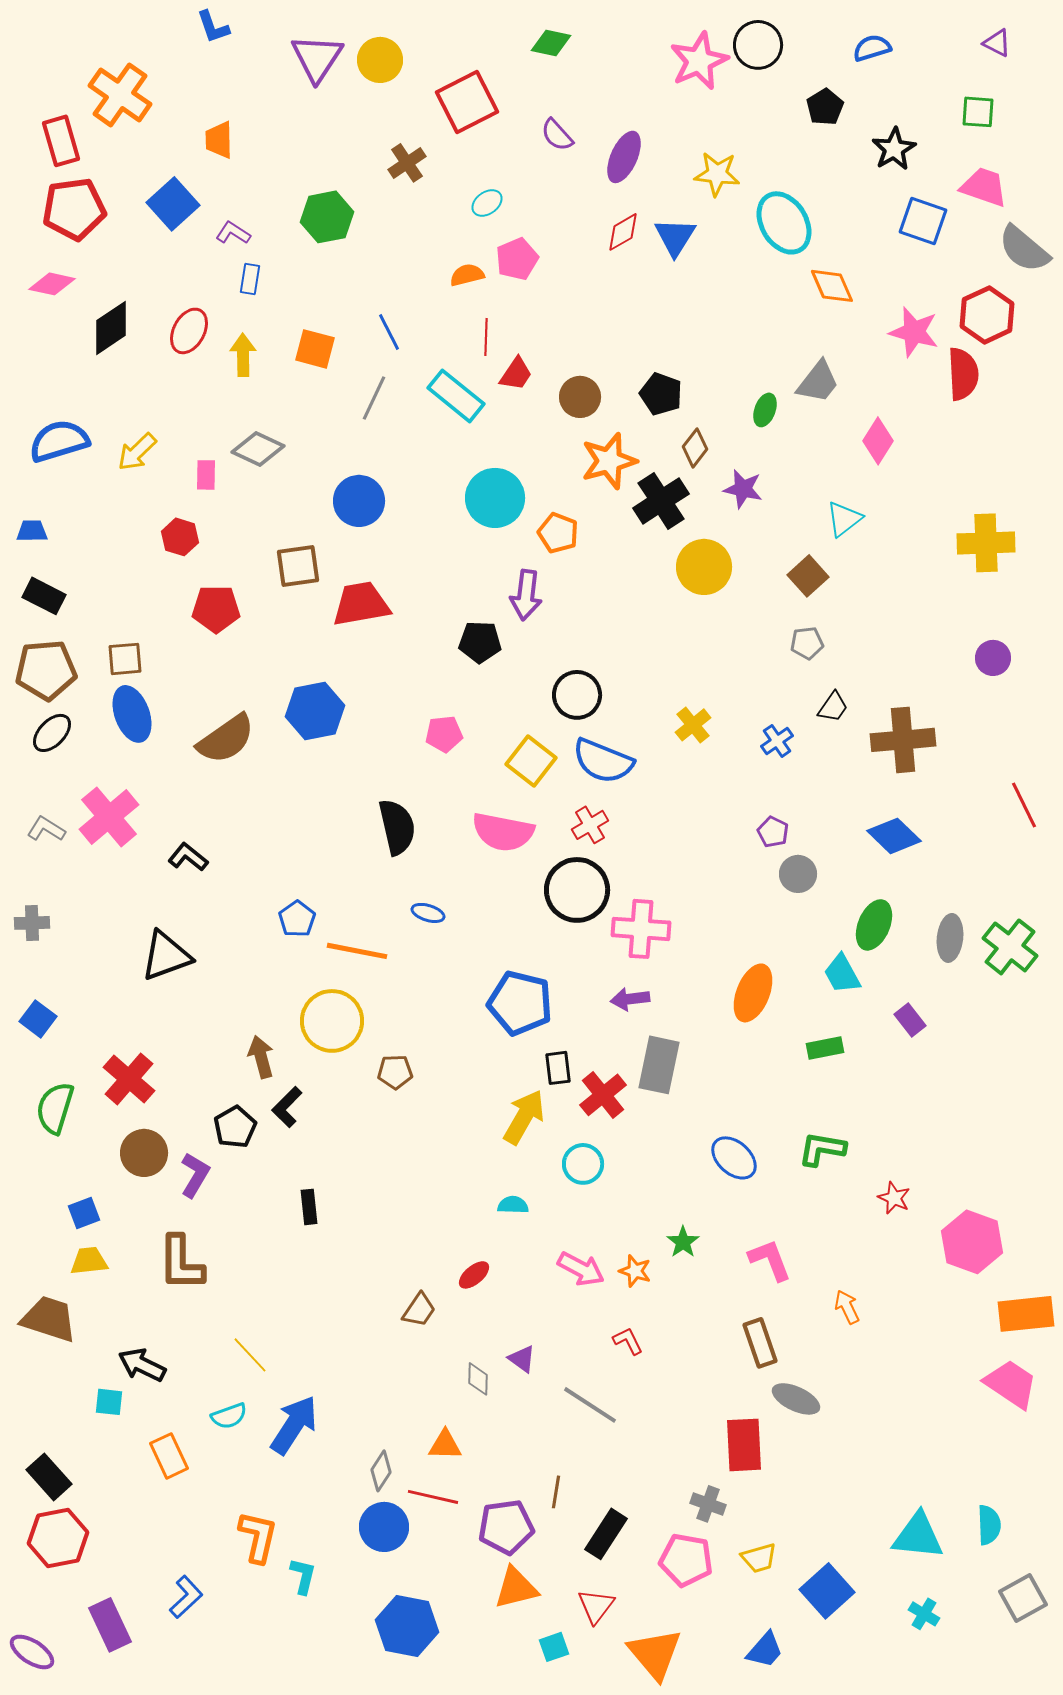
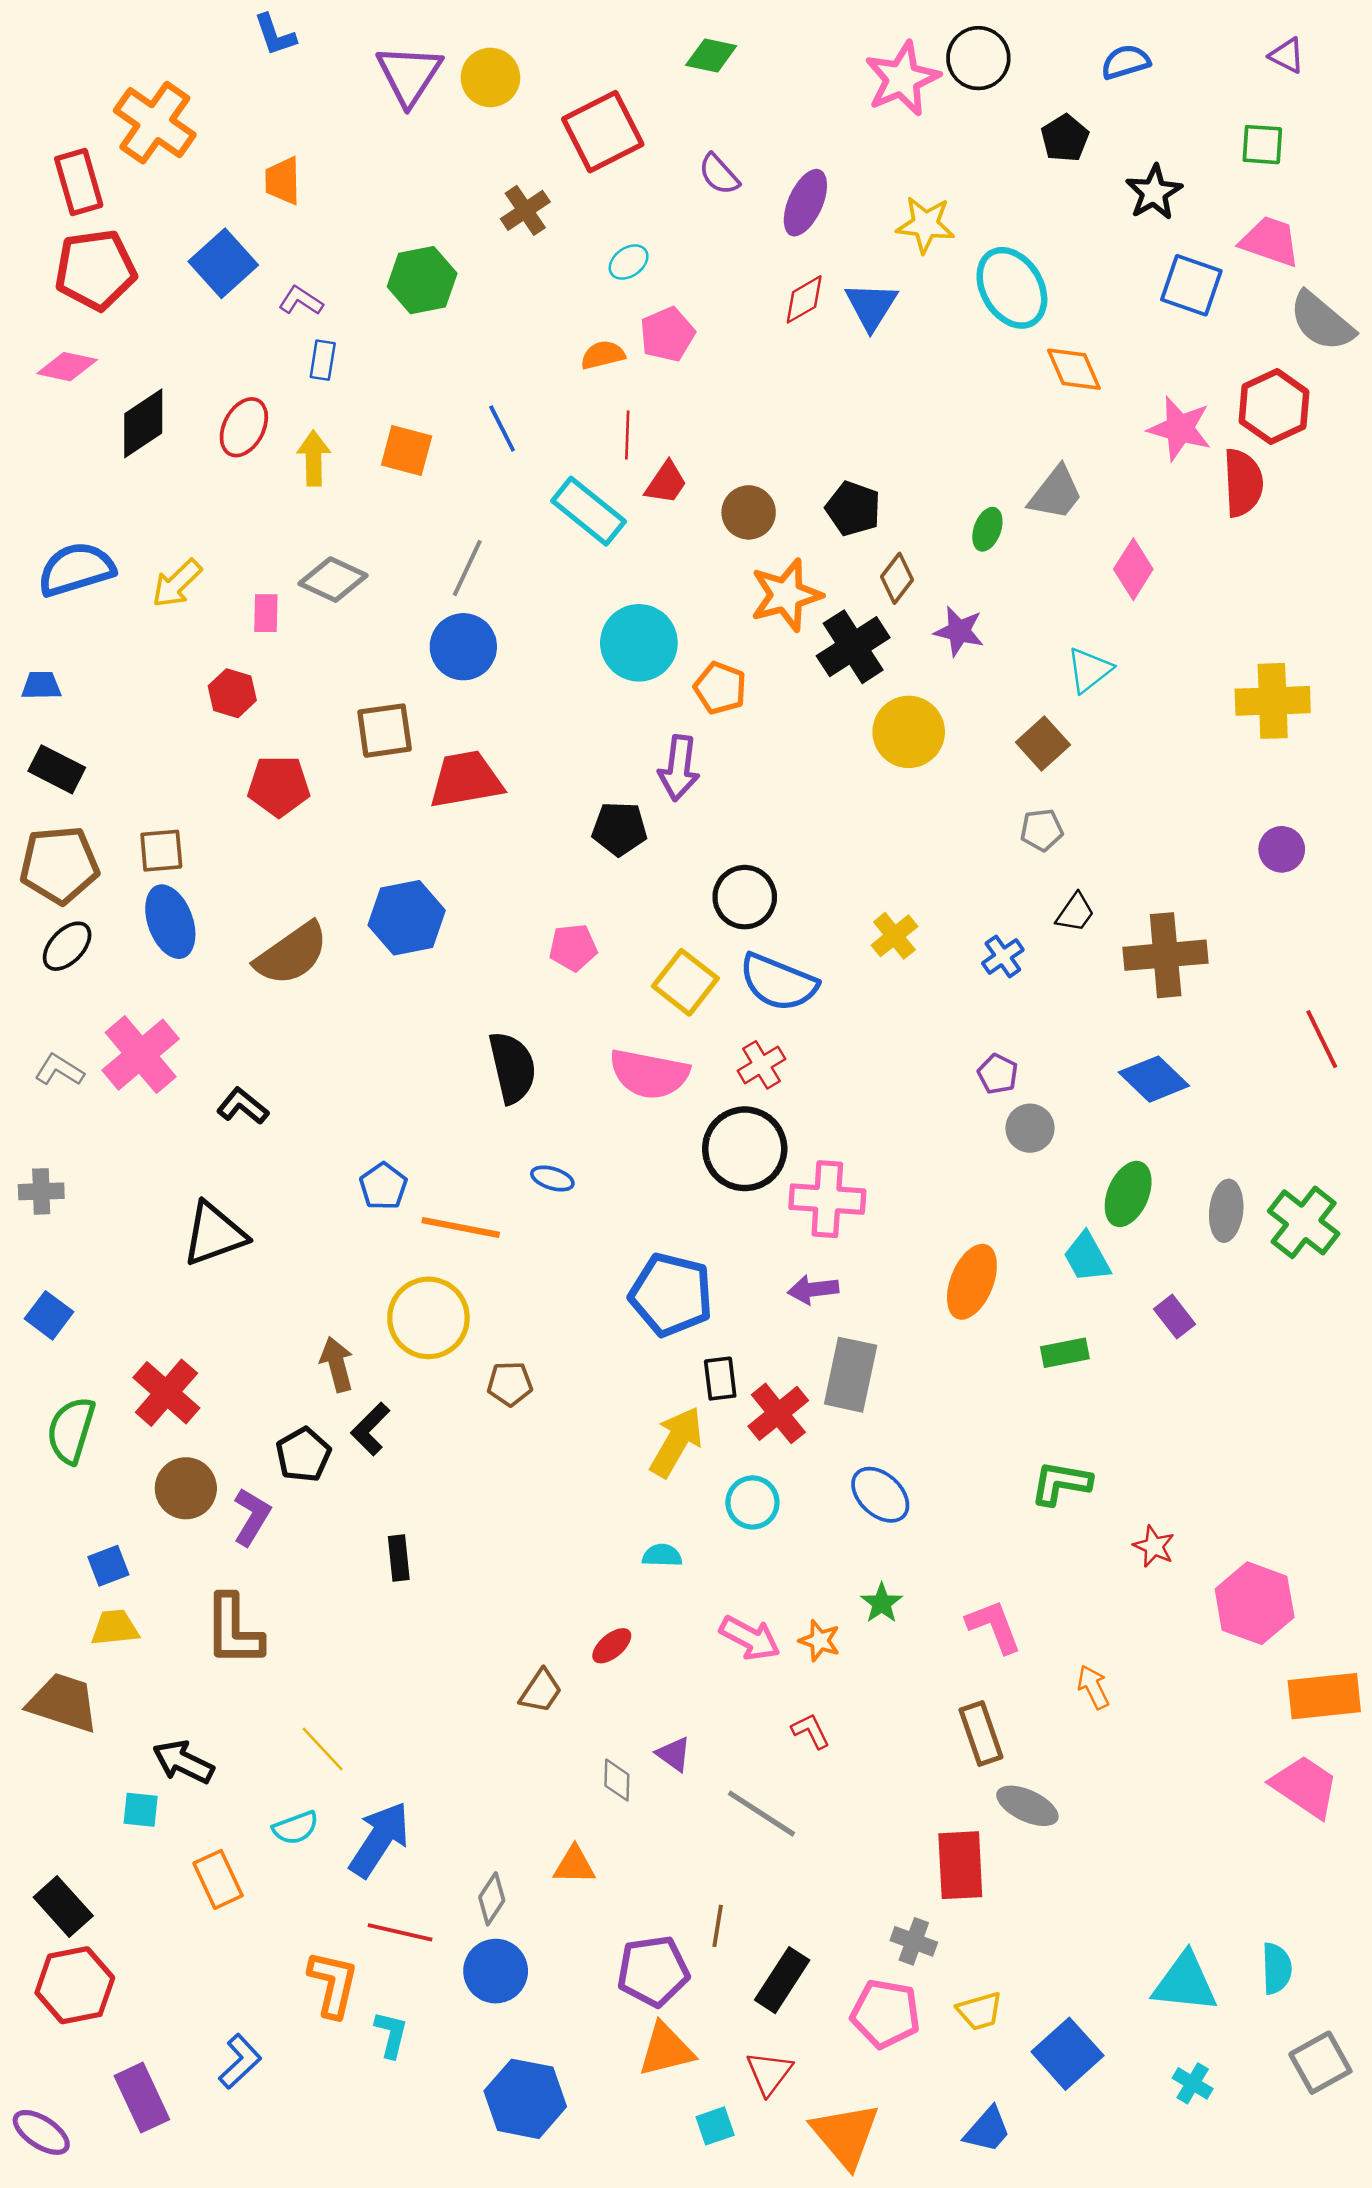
gray line: (374, 398) -> (467, 568), moved
blue ellipse: (734, 1158) -> (880, 1495), moved
red line: (433, 1497) -> (400, 1932), moved

